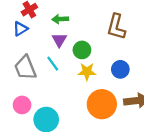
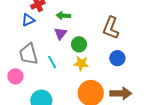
cyan line: (53, 64) -> (52, 62), moved
blue circle: (120, 69) -> (117, 58), moved
pink circle: (22, 105) -> (15, 76), moved

